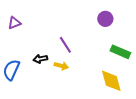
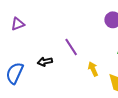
yellow arrow: (61, 66) -> (93, 69), moved, turned -128

